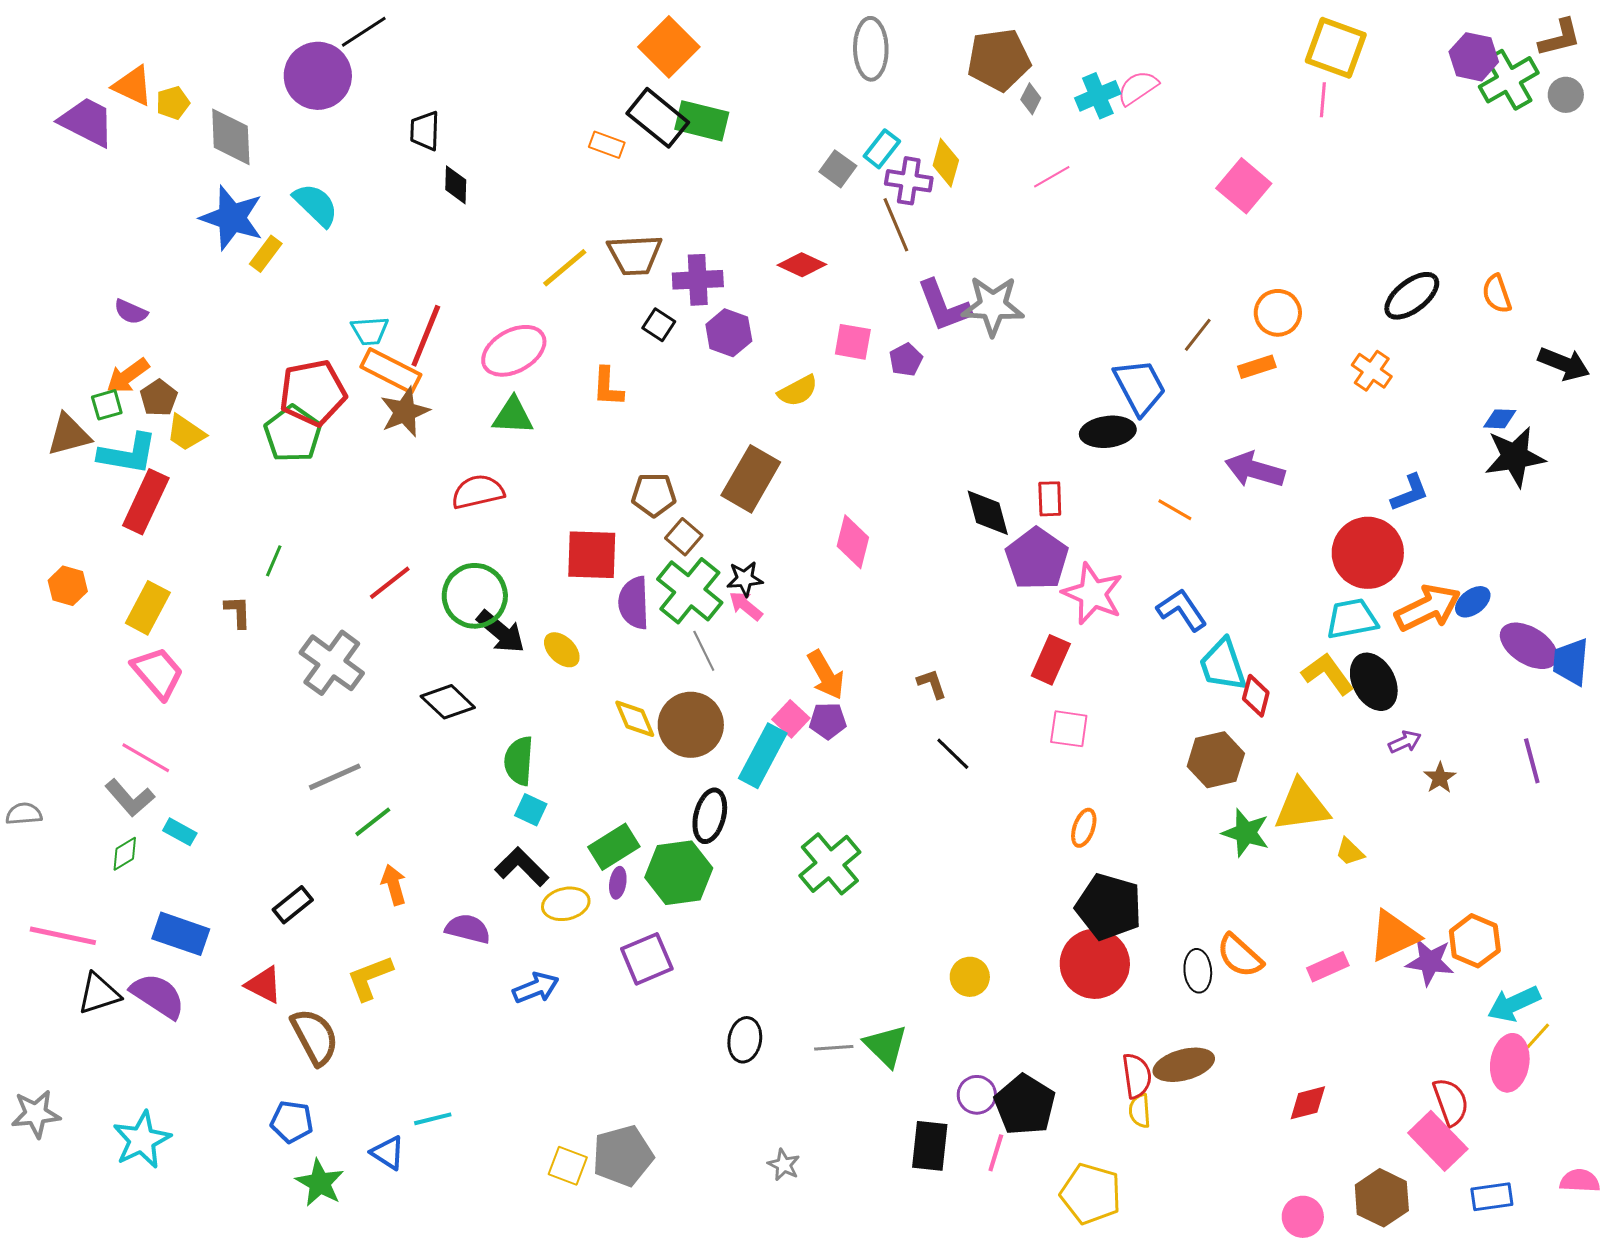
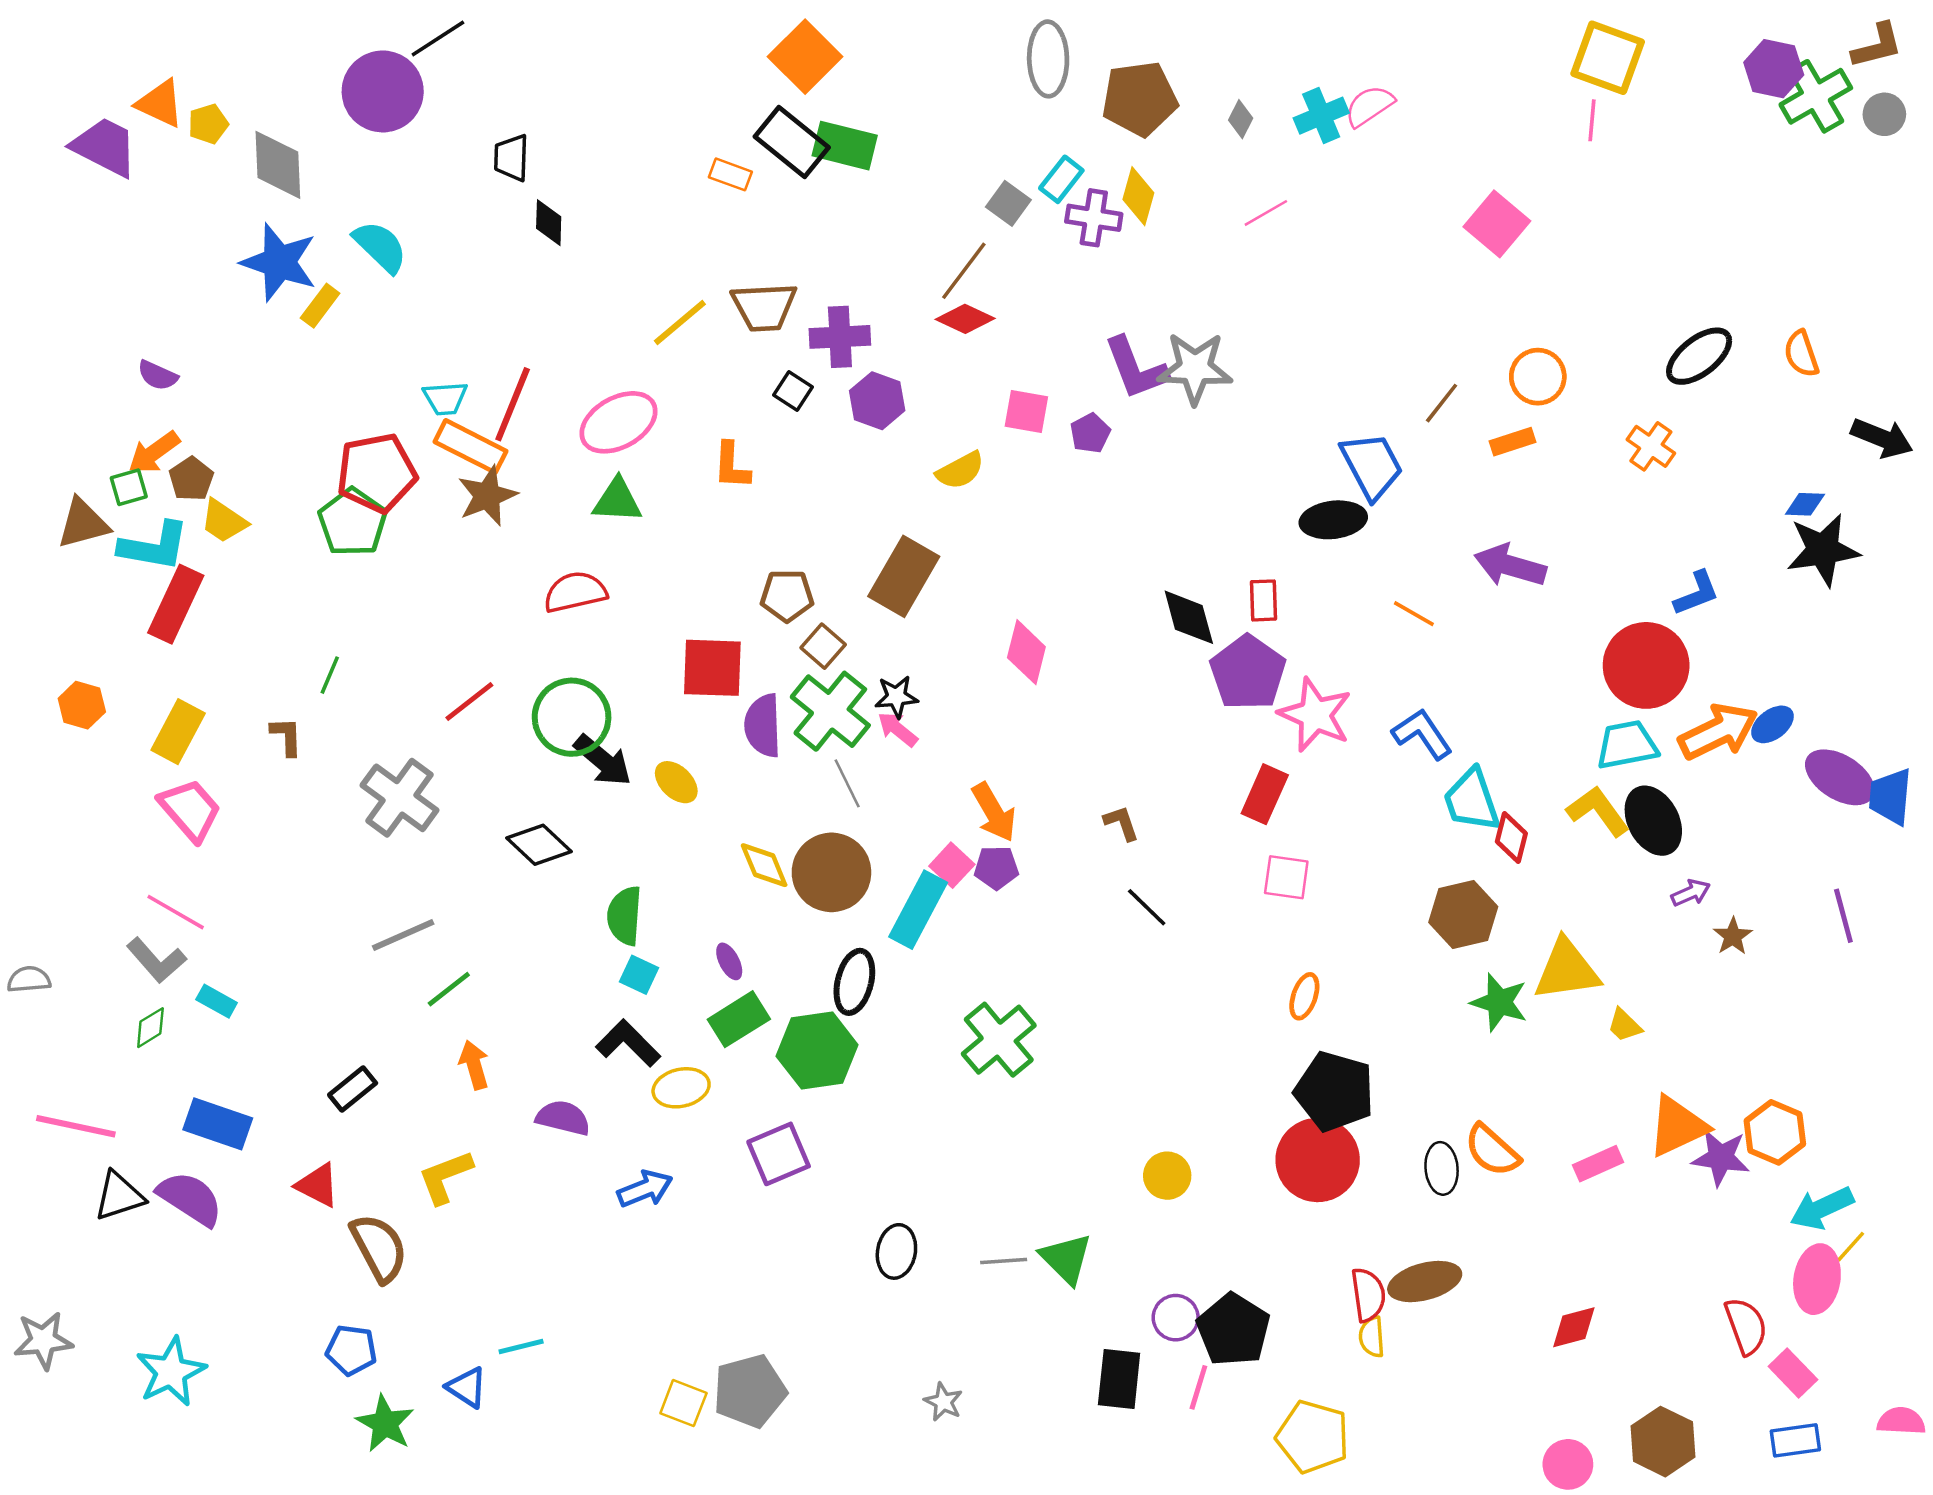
brown pentagon: (999, 60) -> (1140, 99), moved
brown line: (896, 225) -> (964, 271), moved, turned 60
purple ellipse: (618, 883) -> (729, 961), moved, turned -36
pink rectangle: (1438, 1141) -> (1793, 1373), moved, size x0.7

